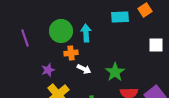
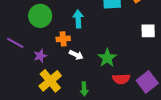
green circle: (61, 31) -> (40, 16), moved
purple line: (25, 38) -> (15, 43), moved, turned -42

